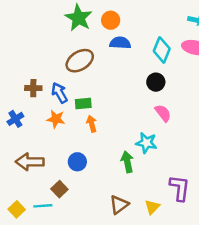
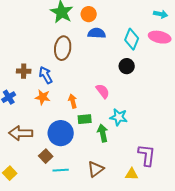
brown ellipse: (80, 61) -> (63, 48), turned -50
green rectangle: (83, 103) -> (85, 119), moved
pink semicircle: (163, 113) -> (103, 91), moved
blue circle: (77, 162) -> (61, 133), size x1.6
cyan line: (43, 206) -> (61, 170), moved
yellow triangle: (152, 207) -> (132, 174), moved, turned 48

